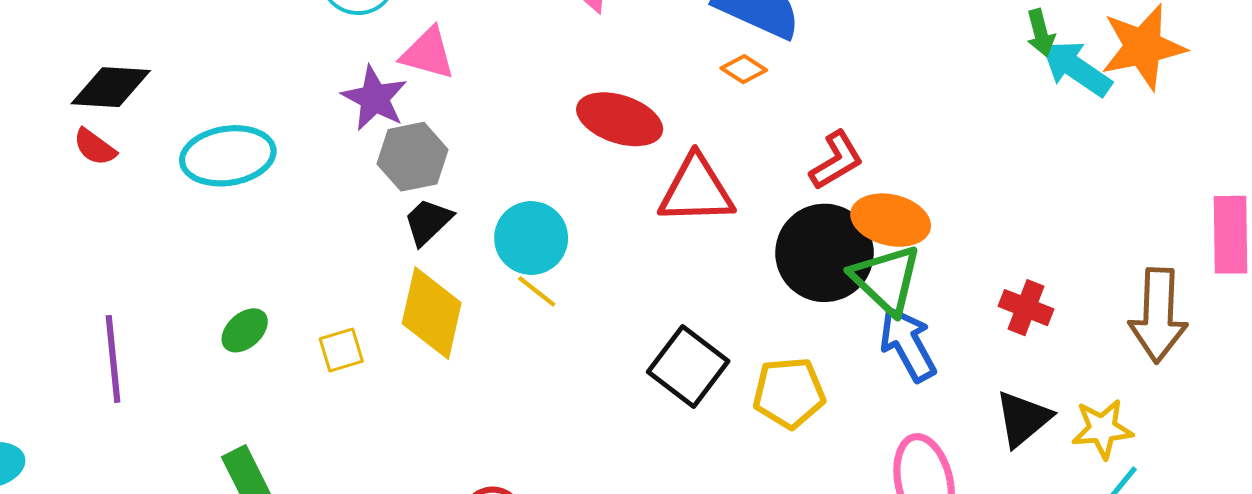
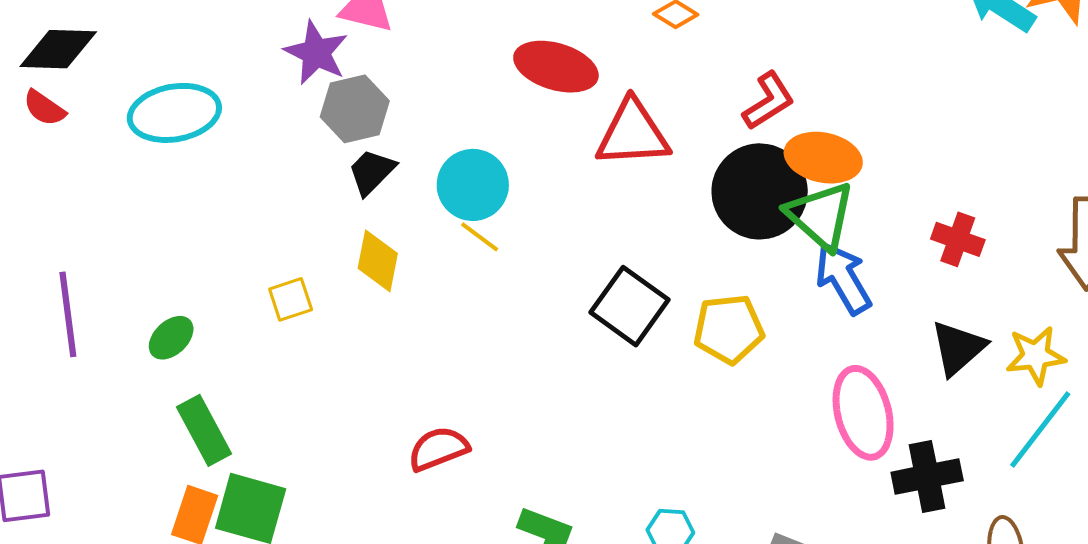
yellow diamond: (432, 313) -> (378, 261), size x0.7
green ellipse: (245, 330) -> (171, 338), moved

